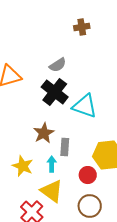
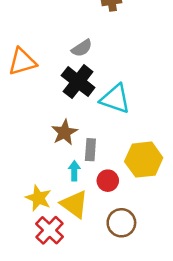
yellow star: (23, 166) -> (38, 198), moved
red circle: (88, 175) -> (108, 181), moved

